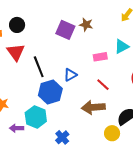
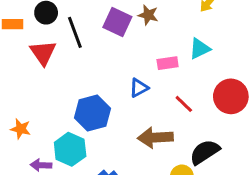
black line: (39, 67) -> (75, 32), moved
blue triangle: (70, 75) -> (139, 88), moved
red line: (103, 85) -> (184, 104), moved

